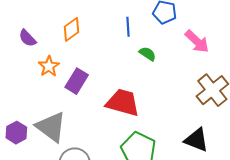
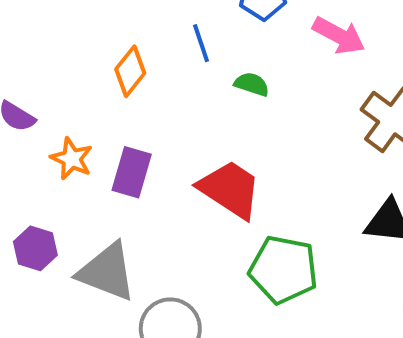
orange diamond: (72, 29) -> (130, 71), moved
red trapezoid: (123, 103) -> (230, 189), turned 33
purple hexagon: (16, 133) -> (35, 248), moved

